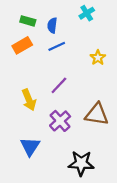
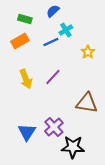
cyan cross: (87, 13) -> (66, 30), moved
blue semicircle: (52, 25) -> (53, 11), moved, turned 40
yellow arrow: (29, 100) -> (26, 79), moved
purple cross: (60, 121) -> (54, 127), moved

